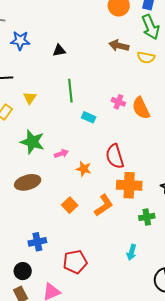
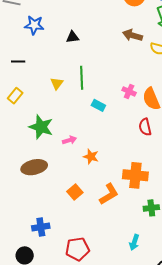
yellow triangle: (30, 98) -> (57, 83), moved
red semicircle: (115, 156) -> (145, 127), moved, size x0.7

